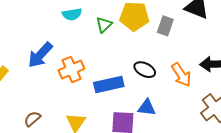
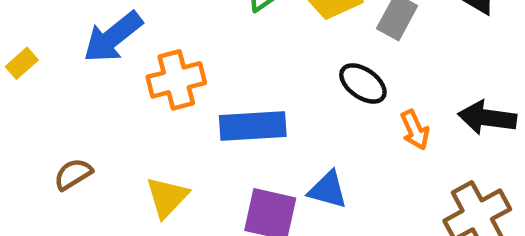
black ellipse: (145, 70) -> (363, 83), moved
orange arrow: (181, 75) -> (415, 130), size x0.7

